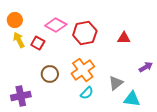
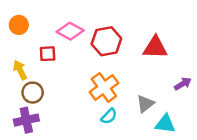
red triangle: (124, 38) -> (155, 47), size x1.5
yellow arrow: (19, 40) -> (20, 70), moved
red square: (38, 43) -> (48, 54), turned -32
brown circle: (50, 74) -> (33, 93), moved

